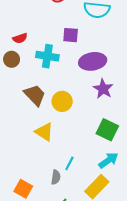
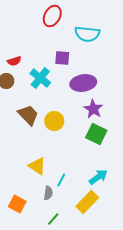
cyan cross: (47, 56) -> (40, 78), turned 30
green square: (107, 130) -> (96, 134), moved
yellow triangle: (44, 132) -> (37, 166), moved

